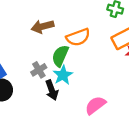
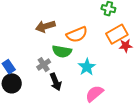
green semicircle: (60, 56) -> (62, 51), turned -102
cyan star: (63, 75) -> (87, 67), moved

